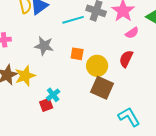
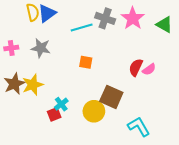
pink semicircle: (132, 33) -> (149, 69), moved
gray star: (44, 46) -> (41, 48), moved
yellow circle: (97, 66) -> (94, 111), moved

